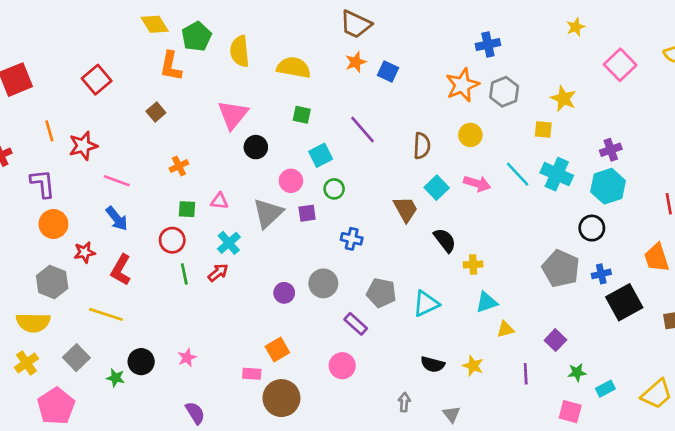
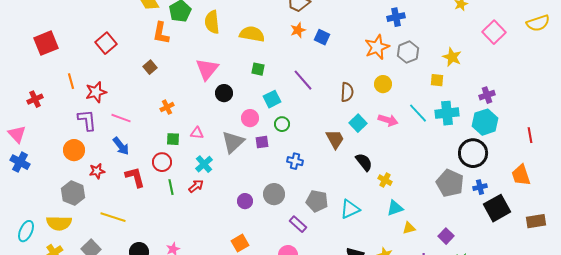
cyan cross: (557, 174) -> (447, 113), turned -30
purple L-shape: (43, 184) -> (87, 120), moved
black circle: (592, 228) -> (473, 153), size x1.5
yellow cross: (473, 264) -> (385, 180), turned 32
red L-shape: (121, 270) -> (135, 177), moved, turned 135

